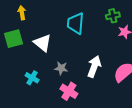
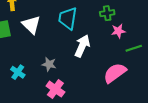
white triangle: (42, 43) -> (31, 25), moved
white arrow: (94, 67) -> (82, 46), moved

